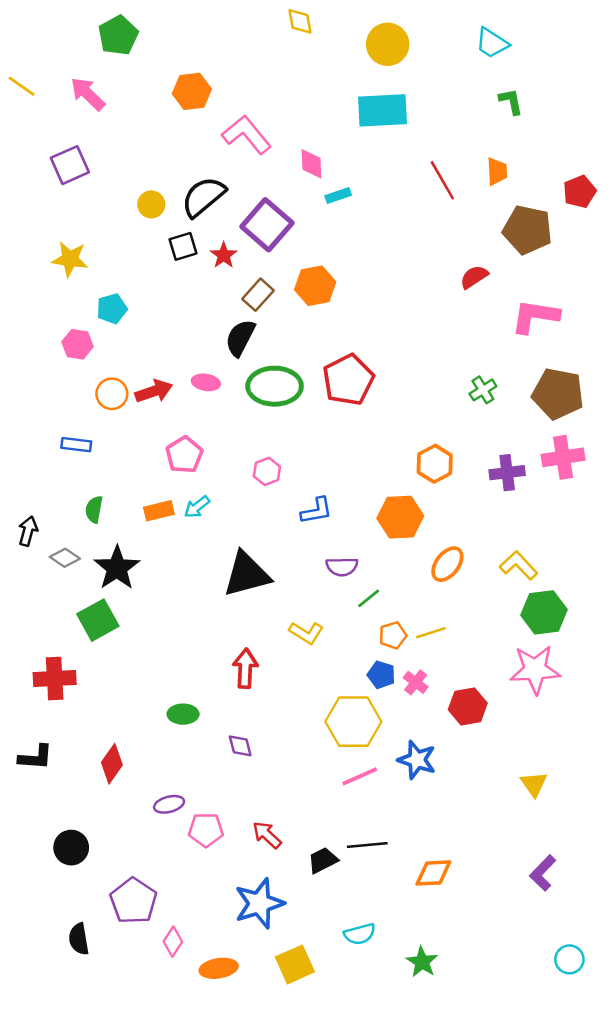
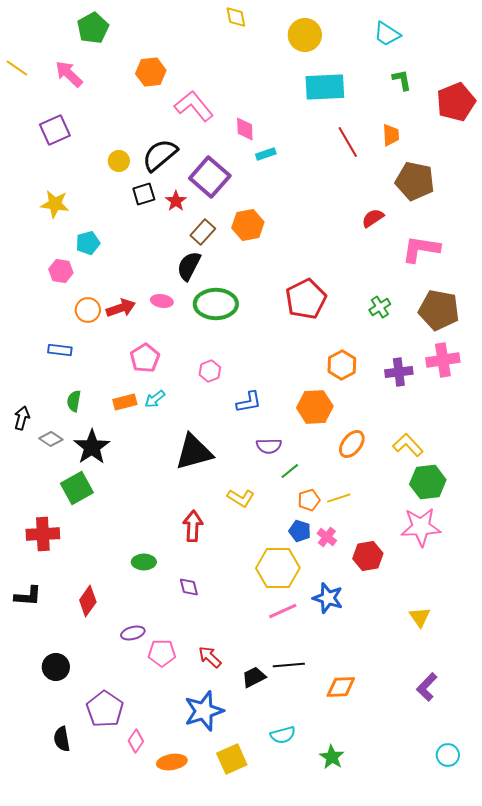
cyan rectangle: (383, 110) -> (325, 87), moved
red pentagon: (580, 192) -> (456, 102), moved, size x1.5
red pentagon: (348, 380) -> (306, 299), moved

